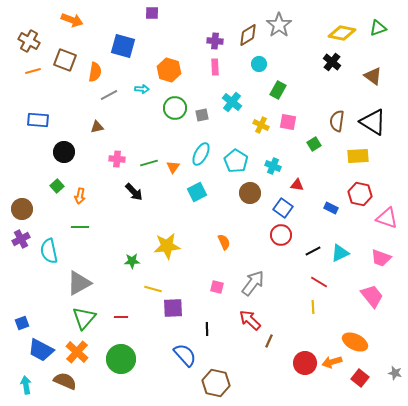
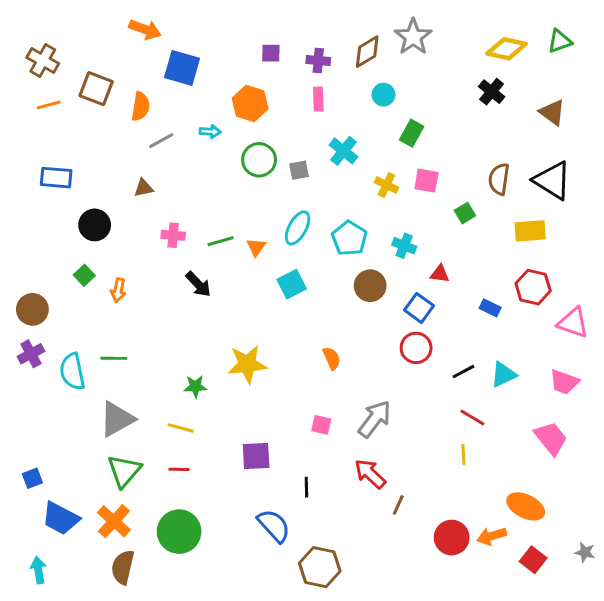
purple square: (152, 13) -> (271, 53), moved
orange arrow: (72, 20) -> (145, 29), moved
green line: (80, 227) -> (114, 358), moved
yellow line: (153, 289) -> (181, 428), moved
brown semicircle: (65, 381) -> (123, 567), moved, turned -100

